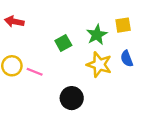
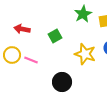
red arrow: (14, 22) -> (22, 29), moved
green star: (97, 35) -> (83, 14), moved

